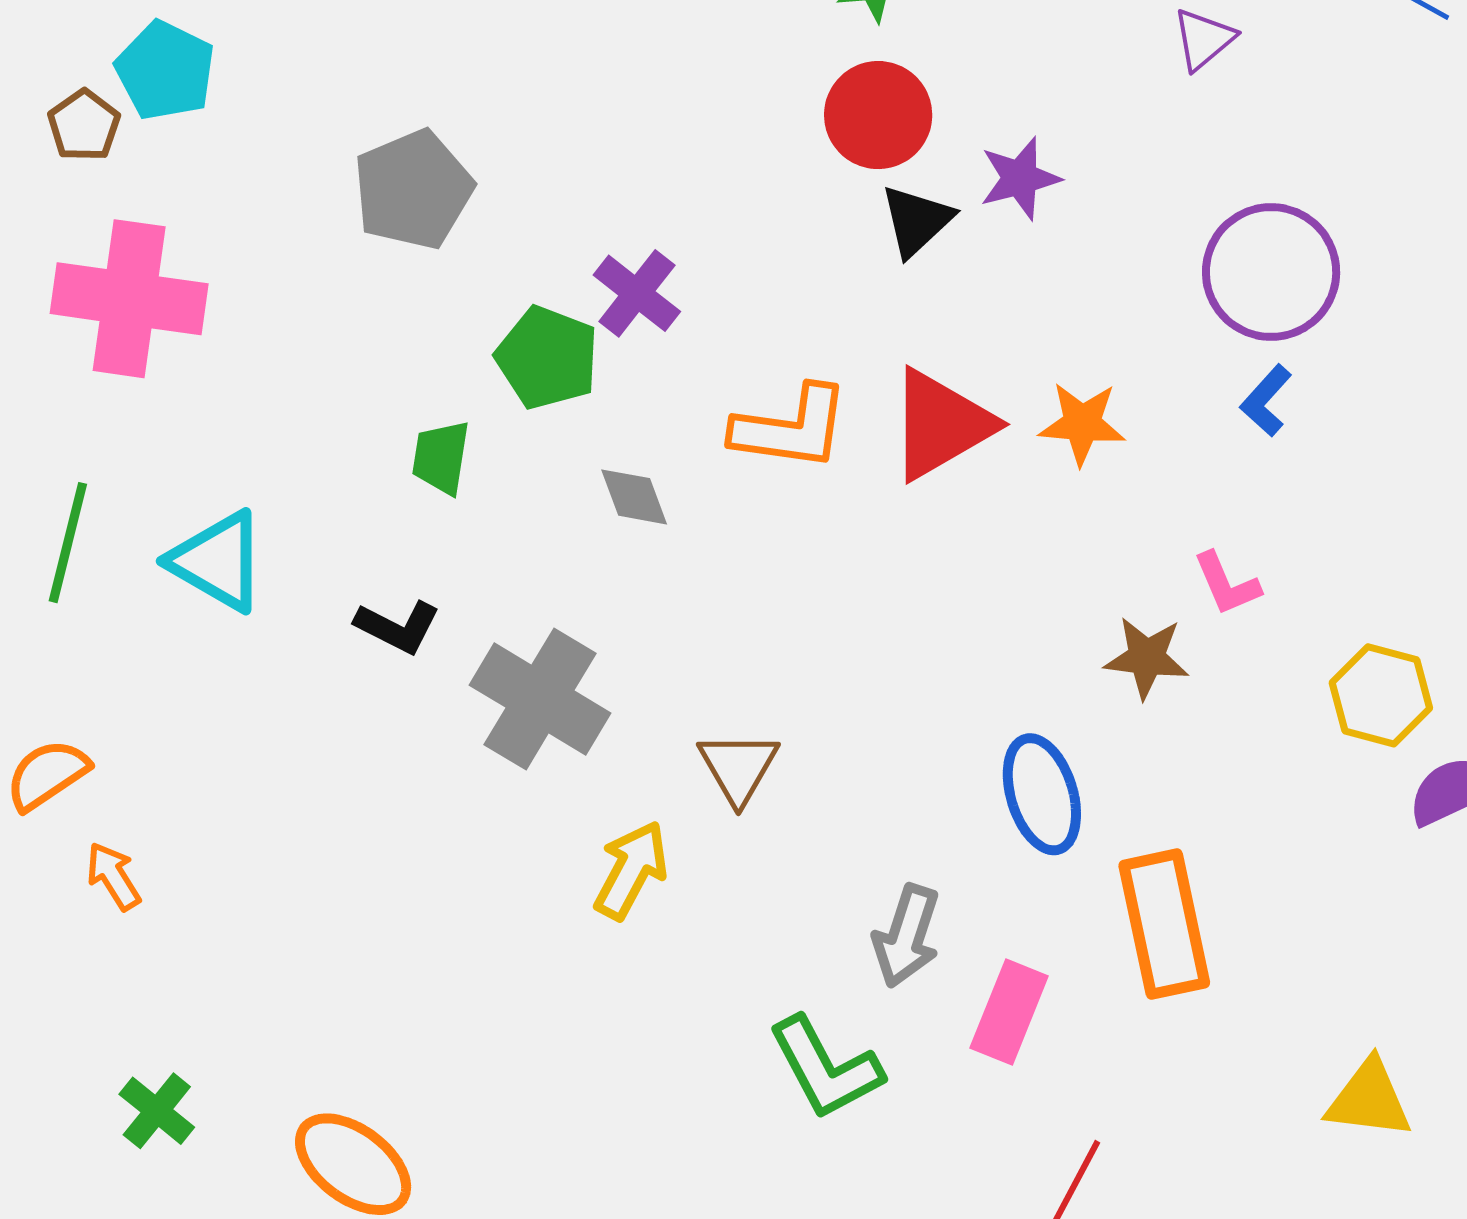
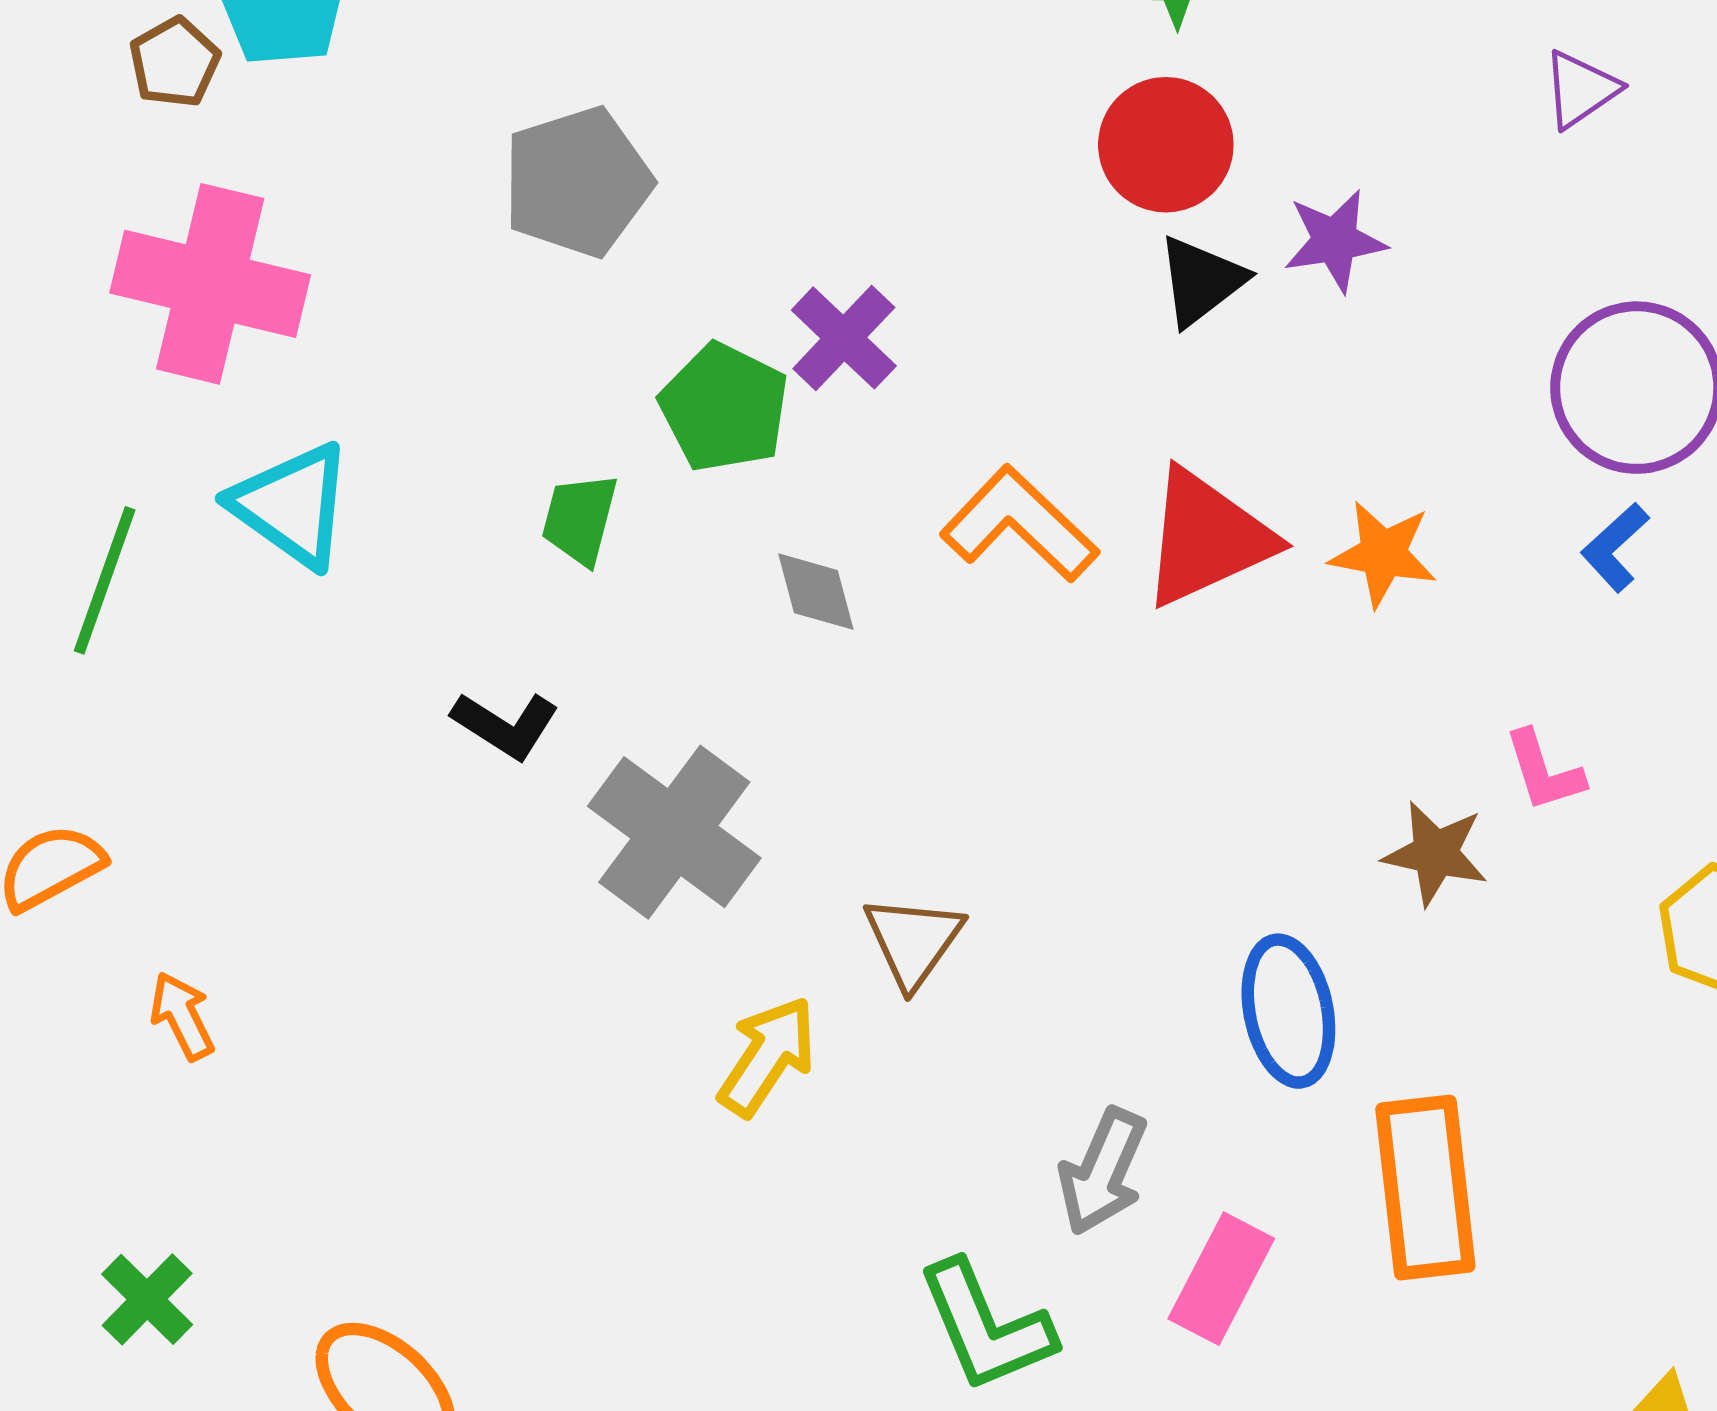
orange L-shape: (791, 428) -> (1019, 524), turned -150
cyan triangle: (218, 561) -> (292, 505), moved
orange arrow: (113, 876) -> (182, 1016), moved

